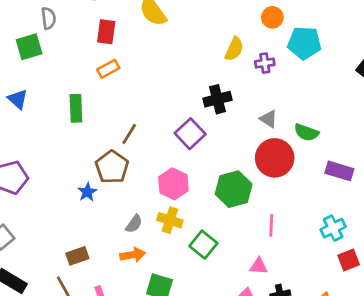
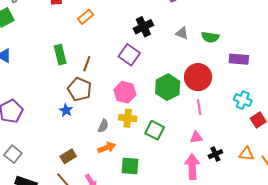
orange rectangle: (108, 69) -> (86, 17), moved
green rectangle: (76, 108) -> (60, 55), moved
red circle: (275, 158) -> (198, 77), moved
cyan cross: (333, 228) -> (243, 100), turned -30

